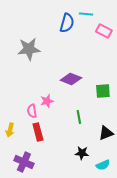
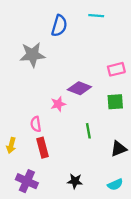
blue semicircle: (67, 23) -> (59, 26), moved
pink rectangle: (104, 31) -> (116, 69), moved, turned -42
pink star: (47, 101) -> (58, 104), moved
black star: (82, 153) -> (75, 181), moved

